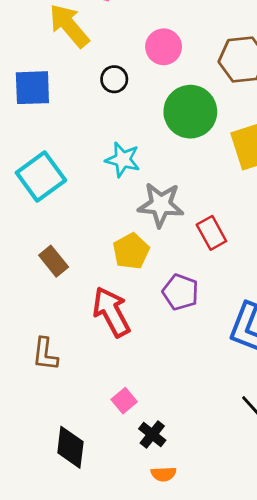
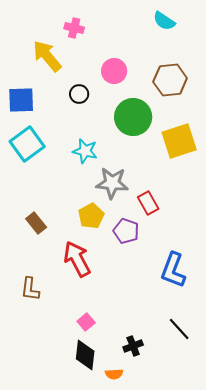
cyan square: (41, 177) -> (27, 144), moved
purple pentagon: (180, 292) -> (126, 231), moved
black cross: (152, 435) -> (133, 346), moved, turned 30
black diamond: (70, 447) -> (85, 355), moved

